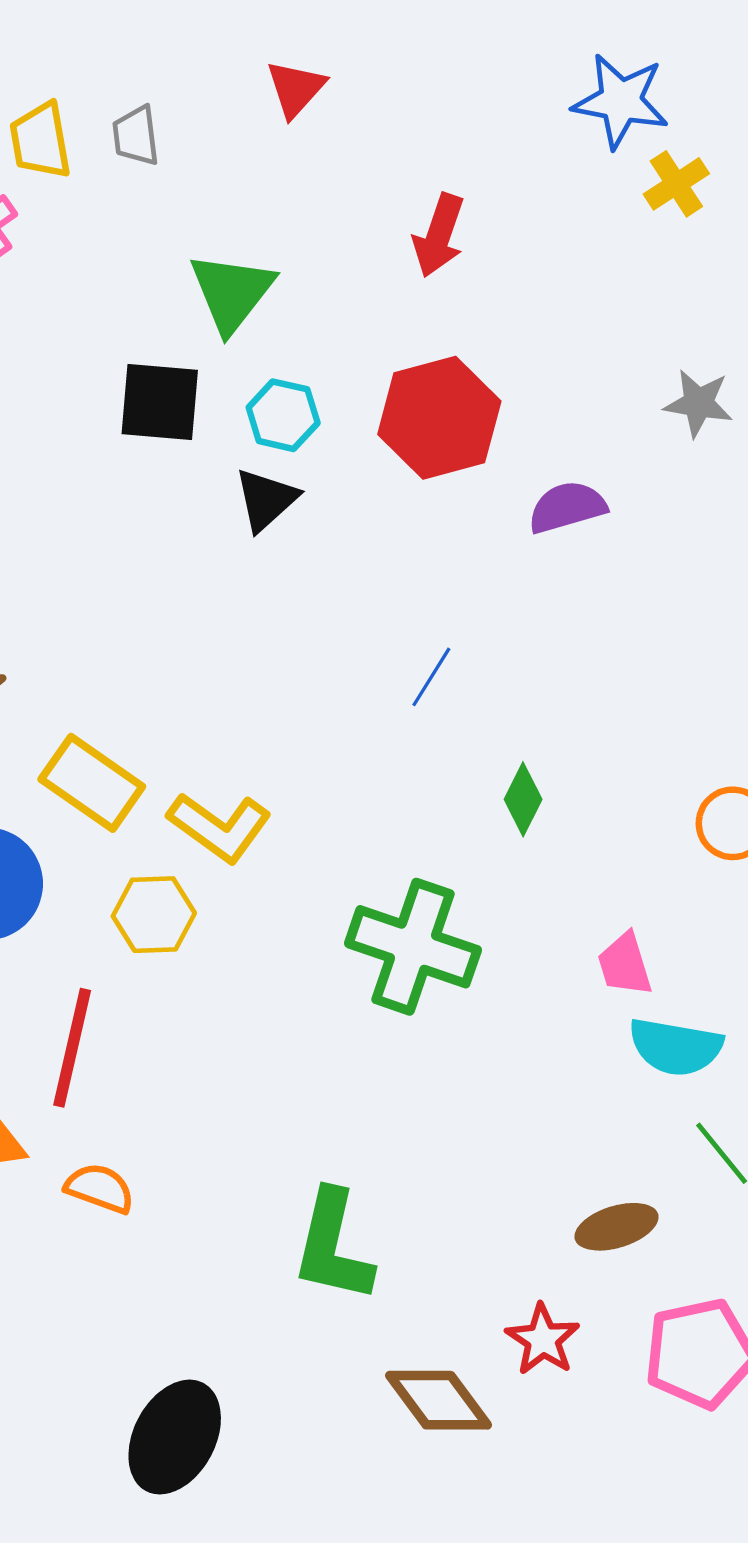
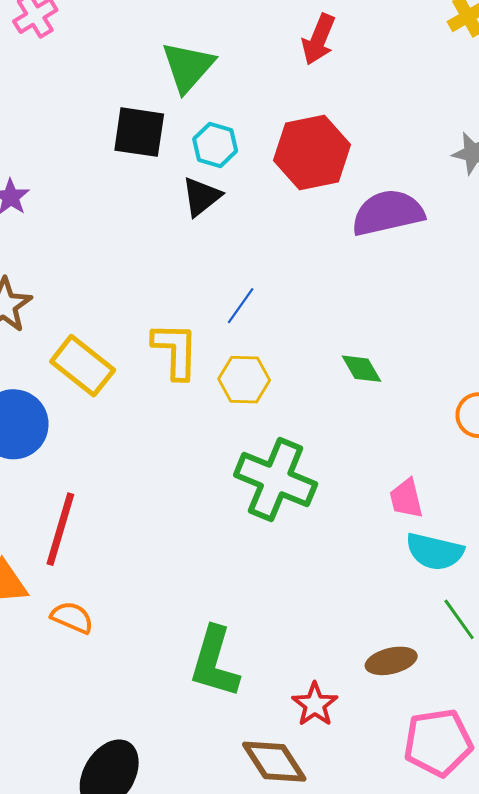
purple semicircle: (567, 507) -> (388, 213), size x1.5
blue line: (431, 677) -> (241, 306), moved
green diamond: (523, 799) -> (362, 369), moved, turned -60
yellow L-shape: (219, 827) -> (175, 351), moved, turned -128
yellow hexagon: (154, 915) -> (244, 380), moved
red star: (543, 1340) -> (315, 704), moved

